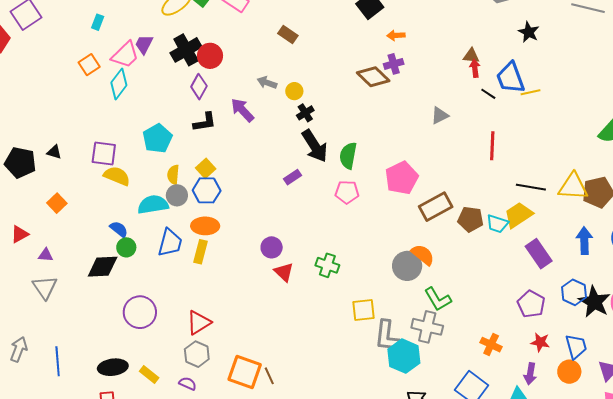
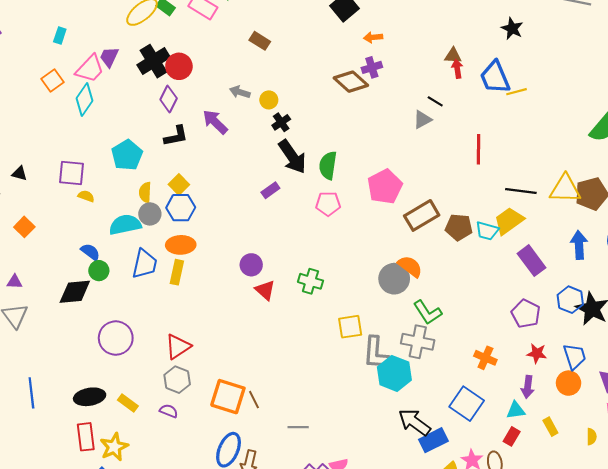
black line: (488, 94) -> (435, 101), moved
yellow semicircle: (117, 176) -> (86, 196), size x0.6

